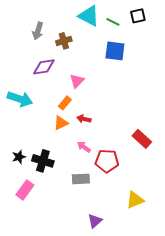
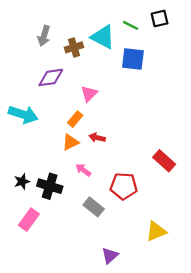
cyan triangle: (89, 16) -> (103, 37), moved
pink arrow: (84, 147) -> (83, 170), moved
gray rectangle: (81, 179) -> (94, 207), turned 42

